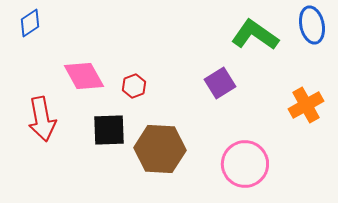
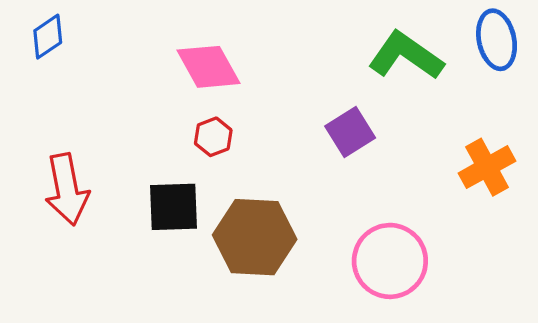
pink diamond: (84, 76) -> (208, 67), moved

